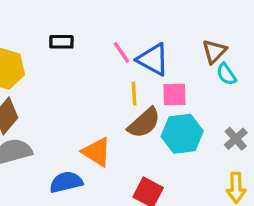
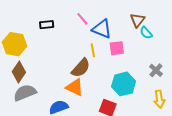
pink line: (121, 52) -> (82, 19), moved
brown semicircle: (144, 123) -> (81, 68), moved
cyan hexagon: (182, 134) -> (124, 84), moved

